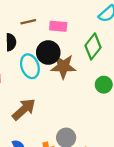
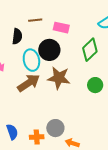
brown star: (63, 66) -> (59, 78), moved
brown arrow: (24, 109) -> (29, 83), moved

